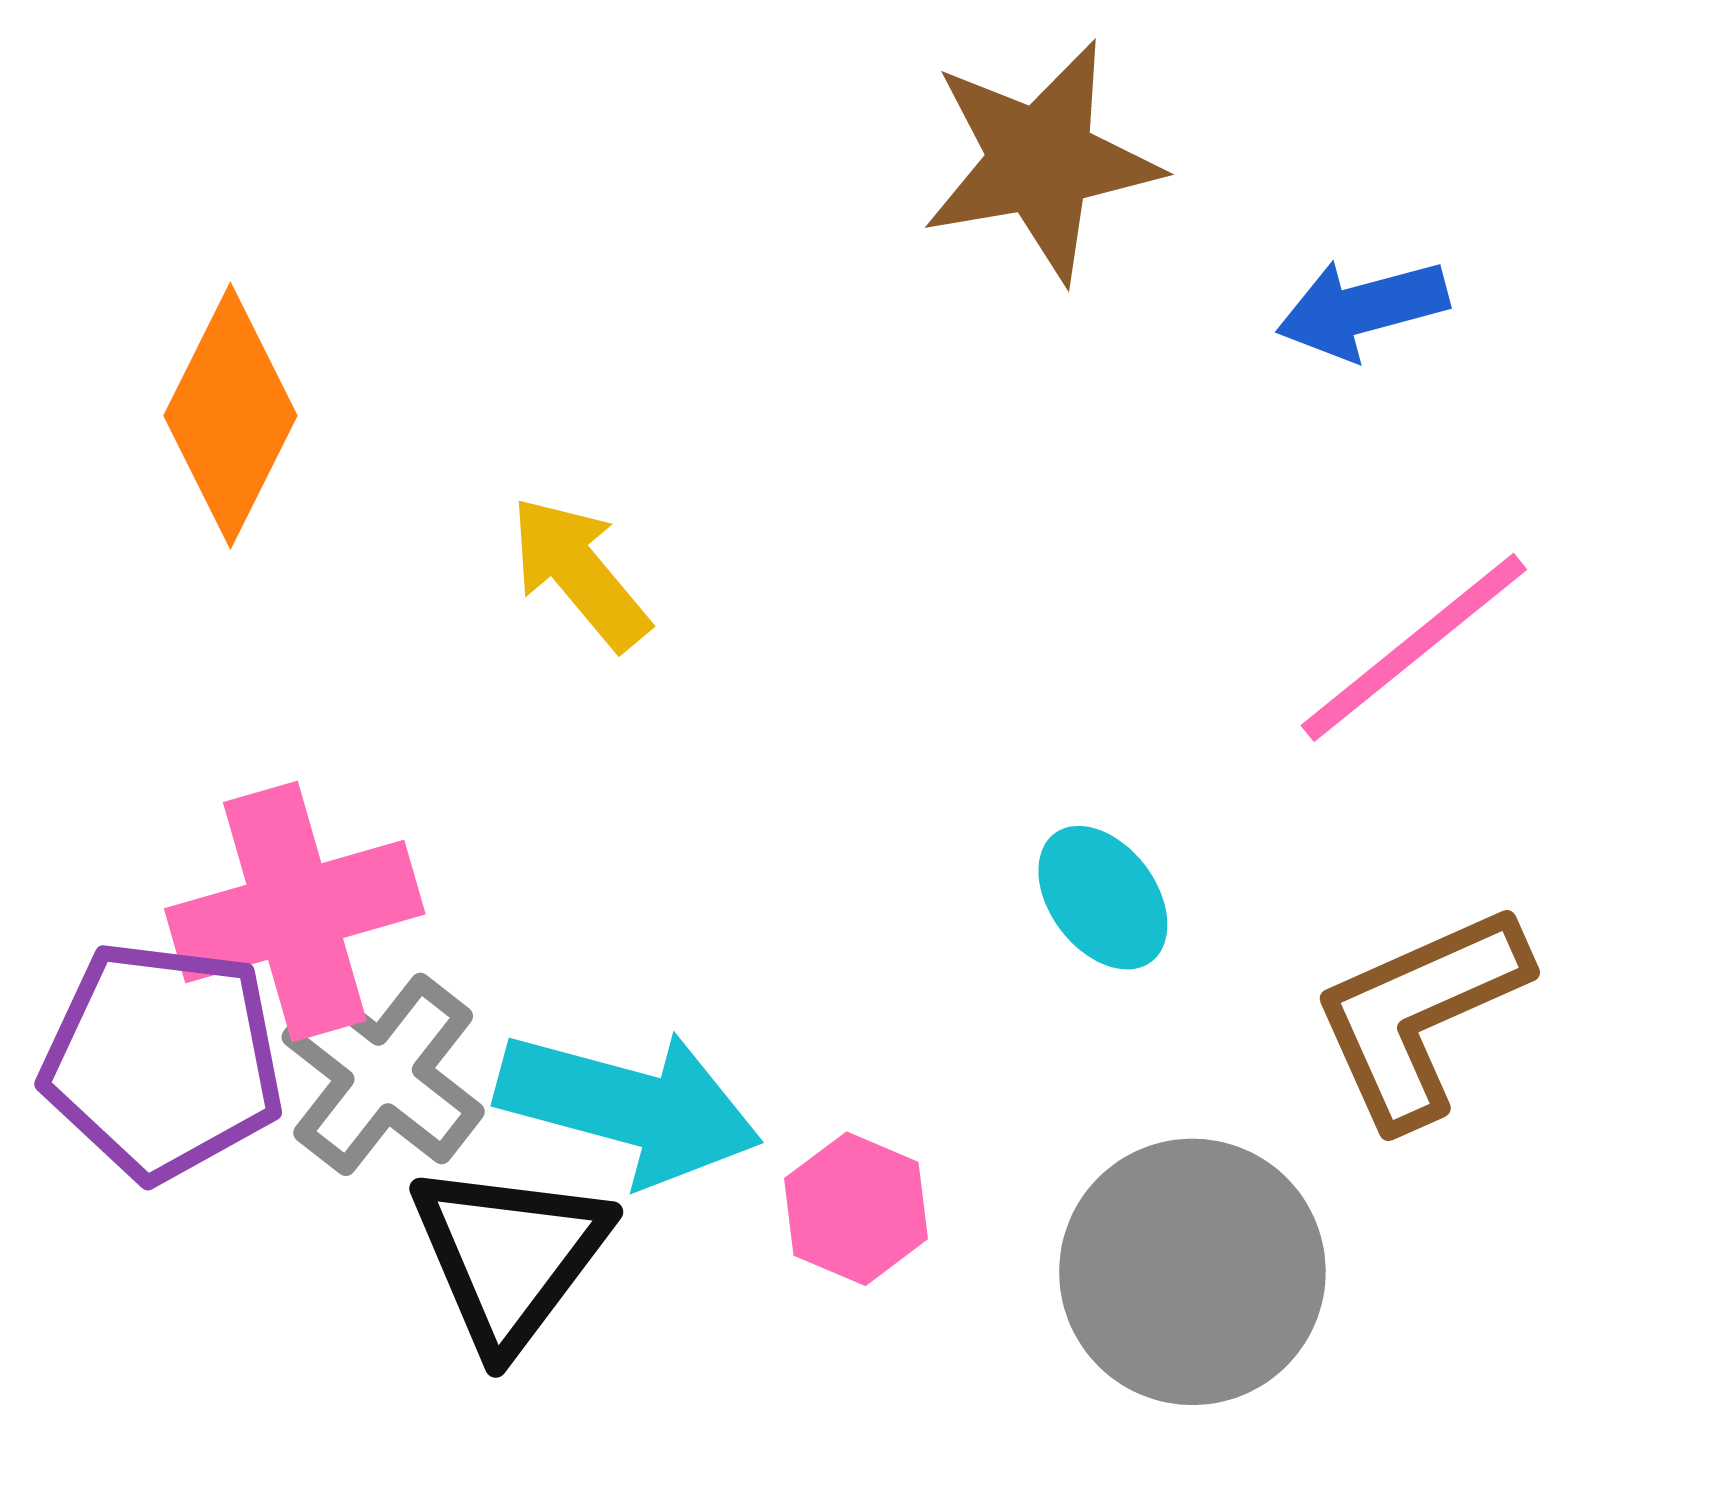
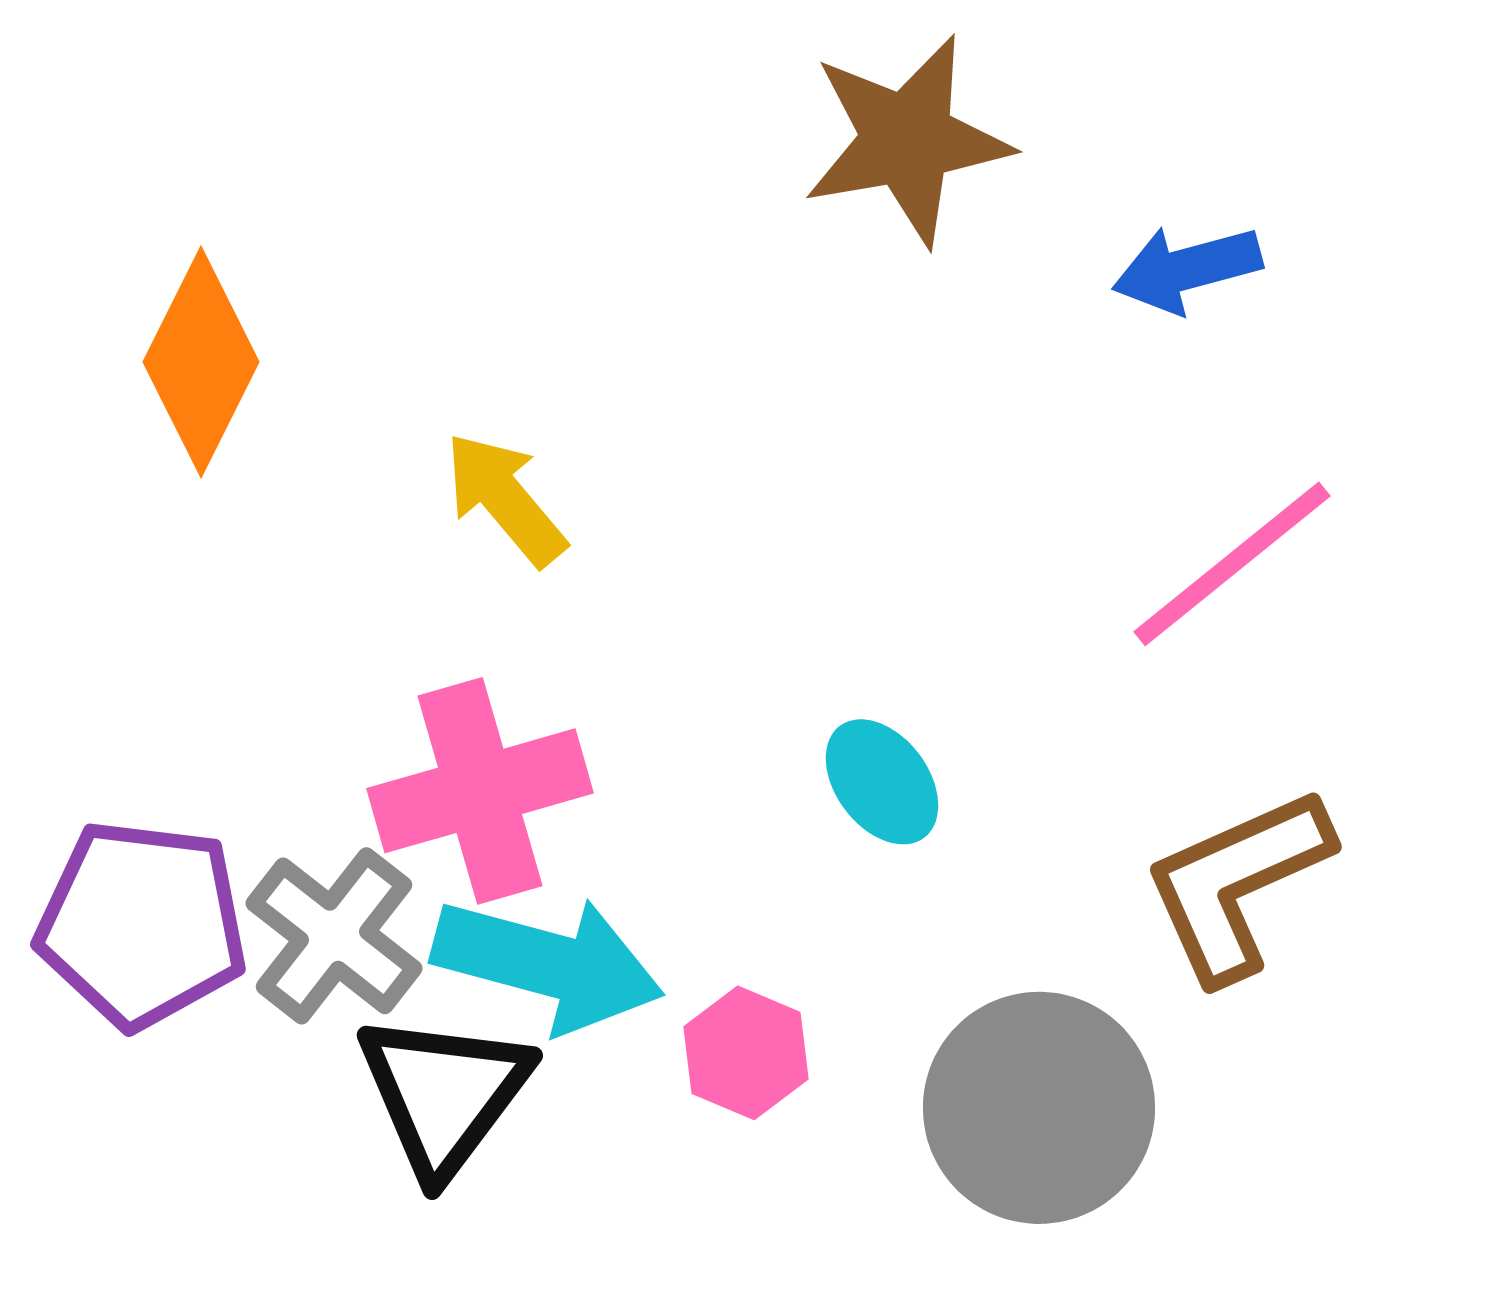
cyan ellipse: (1103, 898) -> (882, 782), moved
pink cross: (295, 911) -> (480, 791), moved

